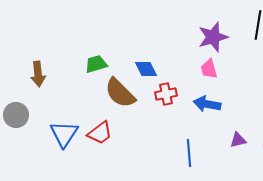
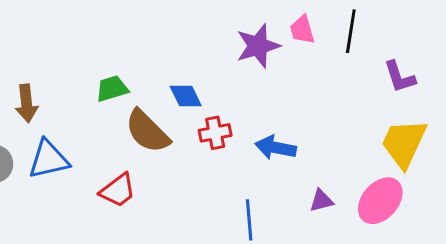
purple star: (213, 37) -> (258, 46), moved
pink trapezoid: (209, 69) -> (302, 30), moved
blue triangle: (64, 134) -> (49, 159), moved, turned 44

